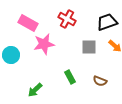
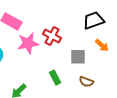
red cross: (67, 19) -> (52, 36), moved
gray square: (89, 47) -> (78, 57), moved

